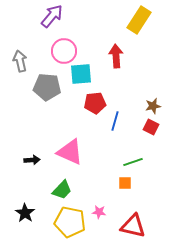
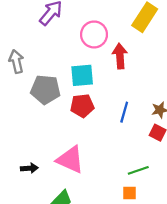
pink circle: (64, 51) -> (94, 34), moved
red pentagon: (95, 103) -> (82, 106), moved
blue line: (115, 121) -> (124, 112), moved

